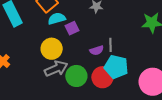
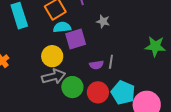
purple square: (72, 28) -> (76, 39), size x1.5
cyan pentagon: (116, 67) -> (123, 93), moved

